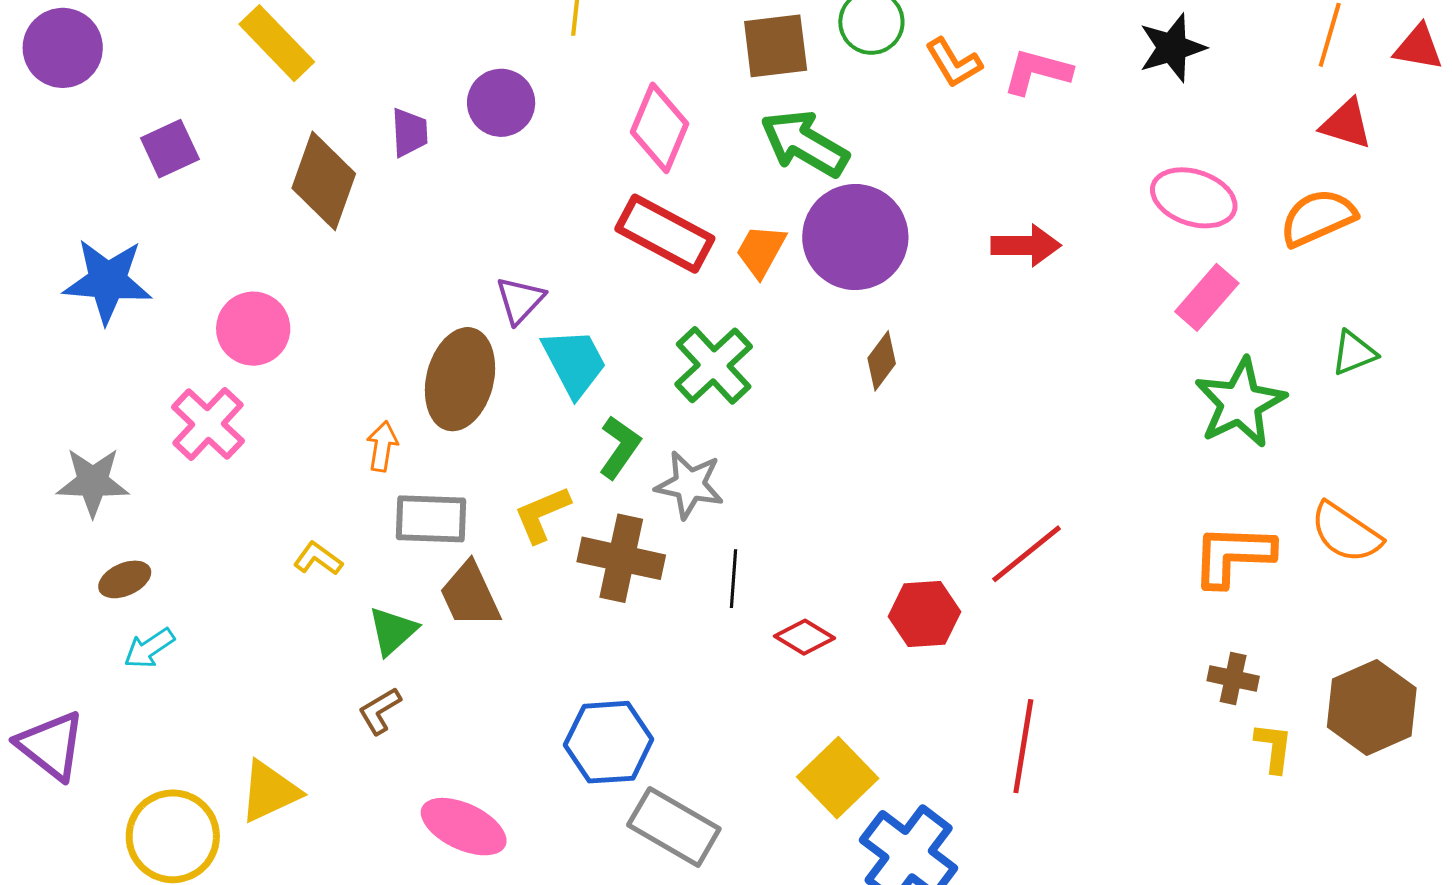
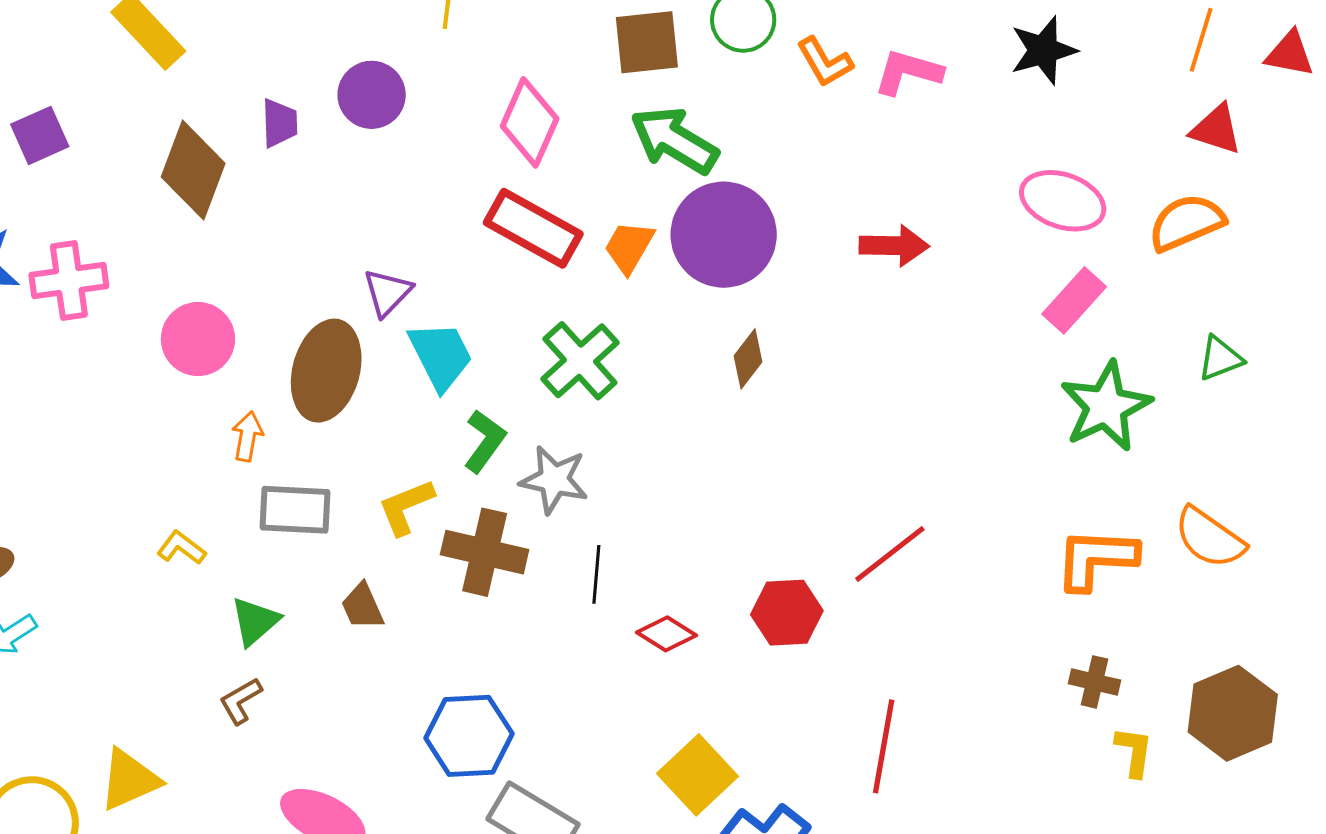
pink circle: (253, 329) -> (198, 339), moved
pink cross: (208, 424) -> (69, 281), moved, turned 38
brown trapezoid: (470, 595) -> (362, 606), moved, size x0.7

